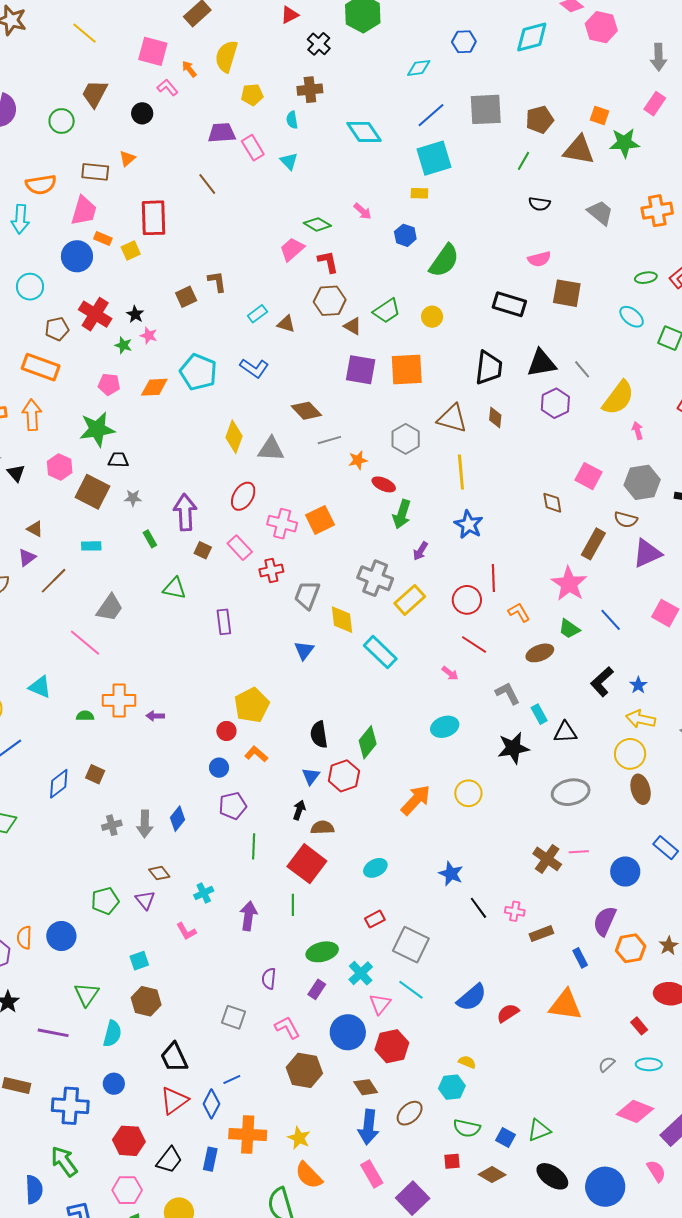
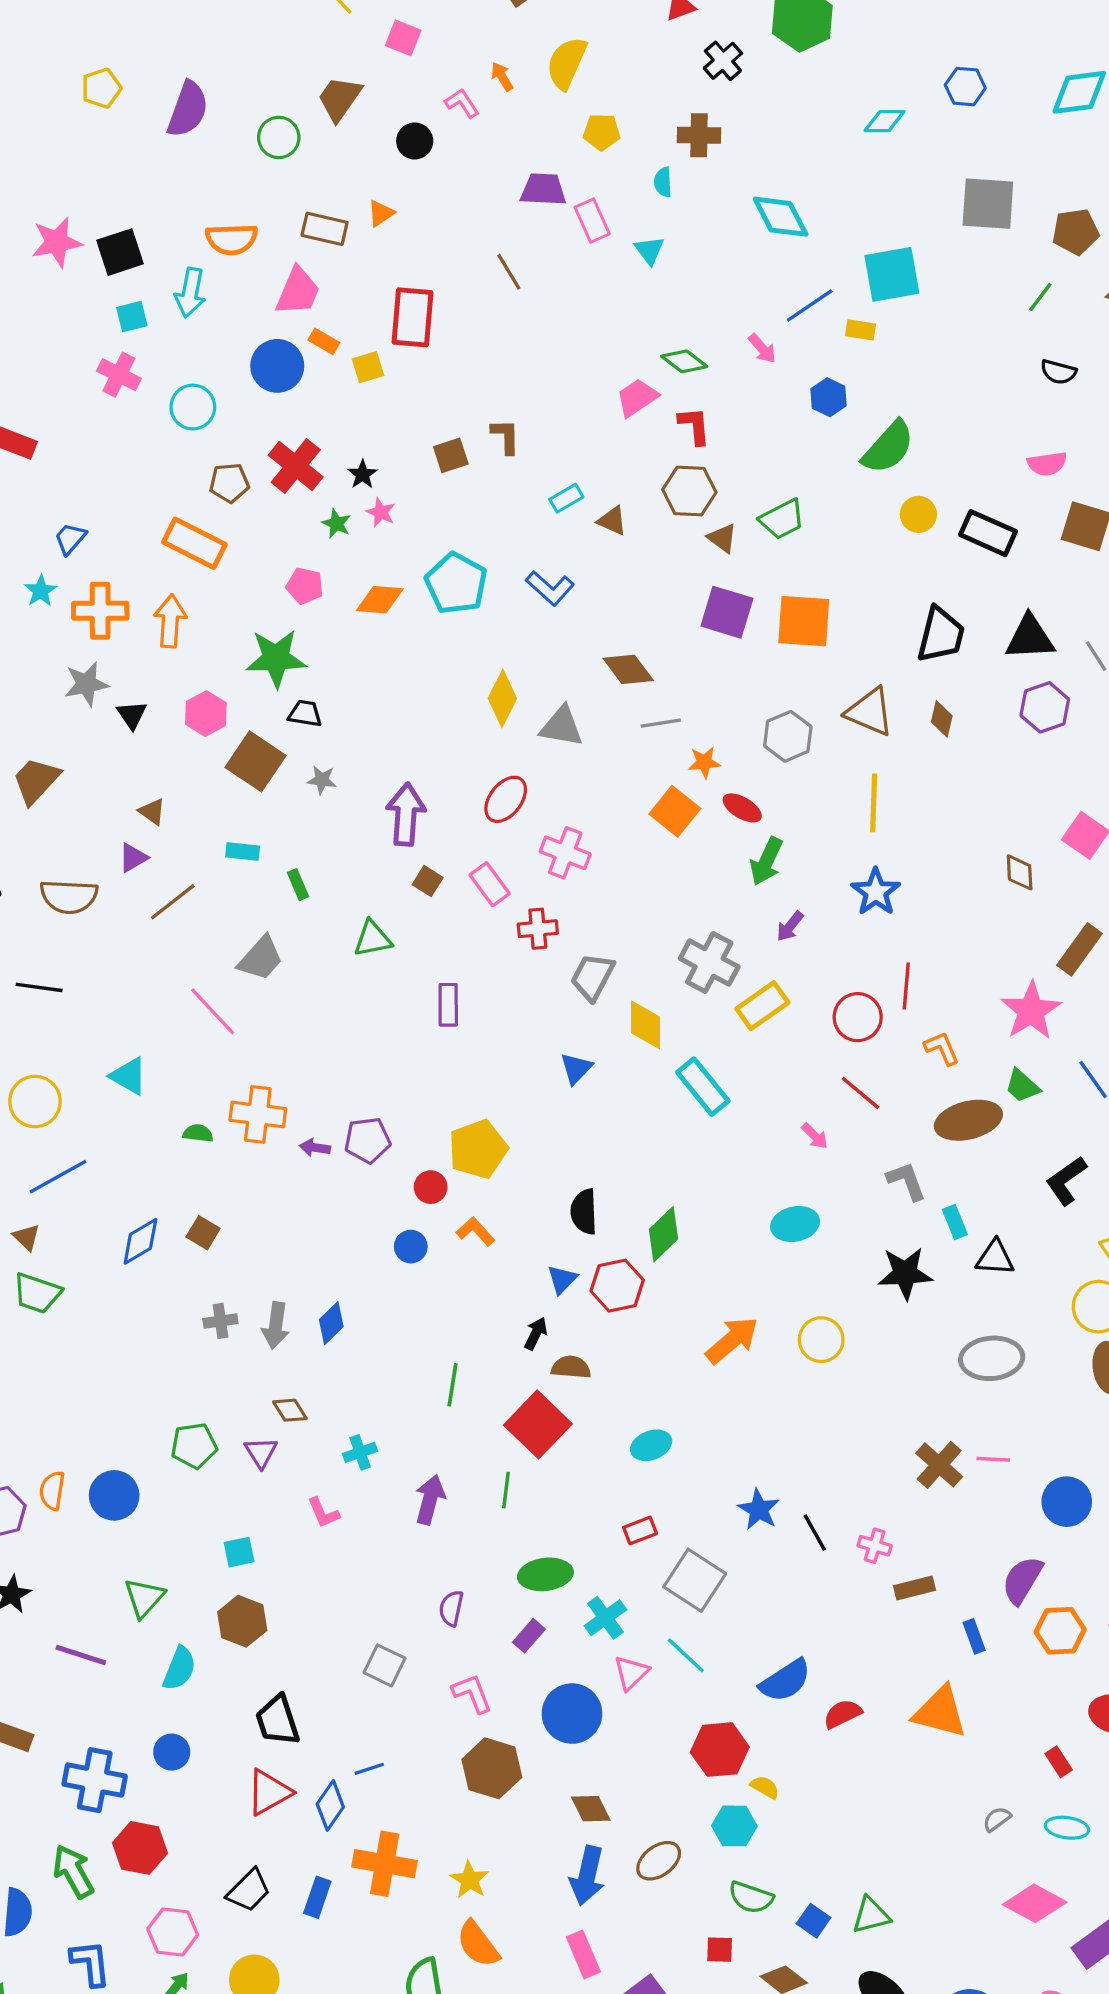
pink square: (153, 51) -> (403, 38), moved, size x0.7
blue line: (431, 115) -> (810, 306), moved
yellow circle: (432, 317) -> (918, 514), moved
orange square: (320, 520) -> (675, 811), moved, turned -32
green rectangle: (150, 539) -> (298, 885), moved
green triangle: (174, 588) -> (373, 939), turned -30
brown ellipse: (540, 653) -> (968, 1120), size x1.4
purple pentagon: (233, 806) -> (367, 1140), moved
blue star: (451, 874) -> (759, 1510), moved
red hexagon: (392, 1046) -> (720, 1750), moved
red hexagon: (129, 1141) -> (140, 1848), moved

